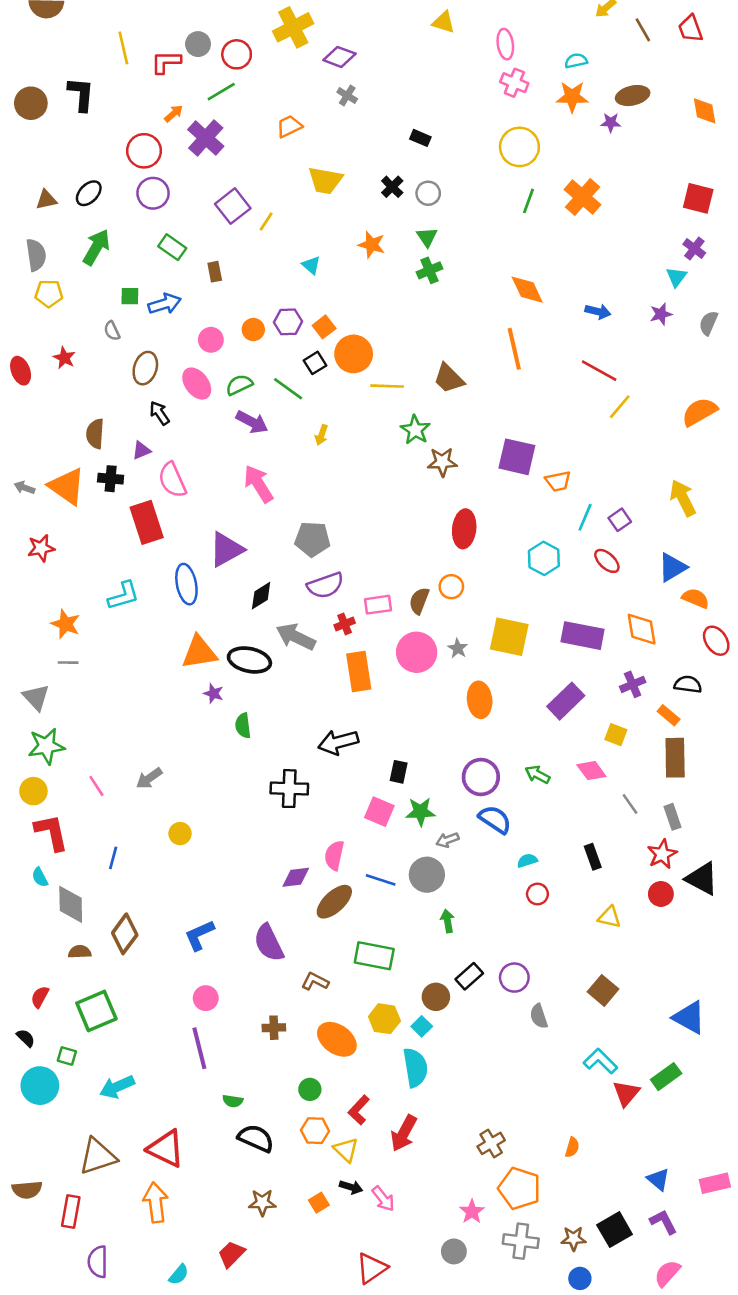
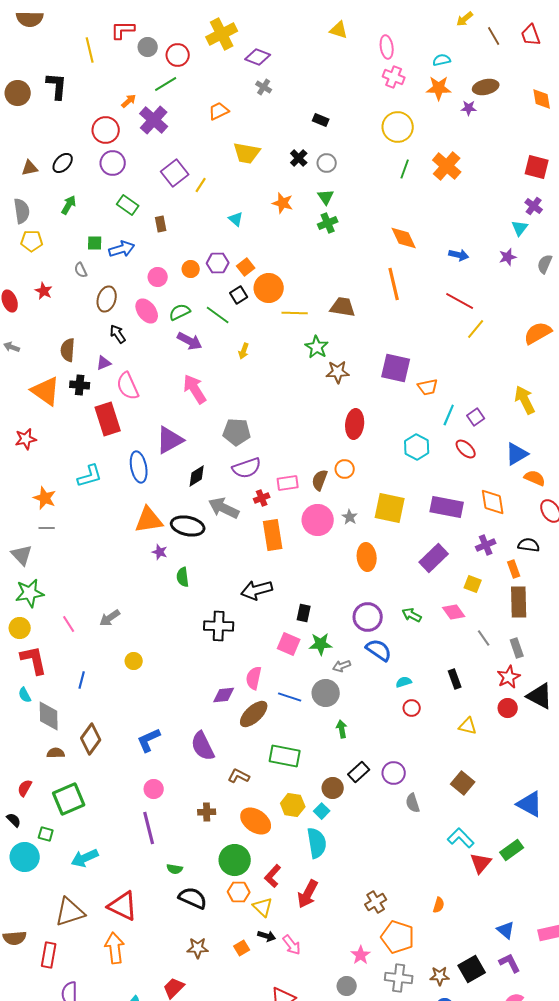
red L-shape: (166, 62) -> (123, 30), moved
green arrow: (96, 247) -> (69, 205), size x0.7
brown trapezoid: (449, 378) -> (343, 307), turned 144
gray arrow: (24, 488) -> (12, 347), moved
orange rectangle: (669, 715) -> (514, 569), turned 30
green circle: (310, 1089) -> (235, 860), size x1.8

